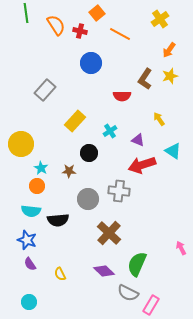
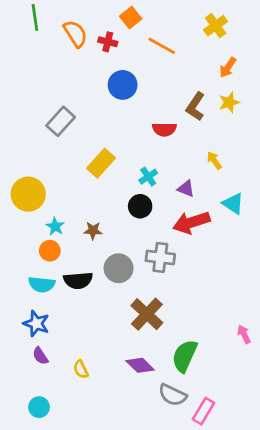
black circle: (89, 153) -> (140, 206), moved
black semicircle: (58, 220) -> (78, 280), moved

